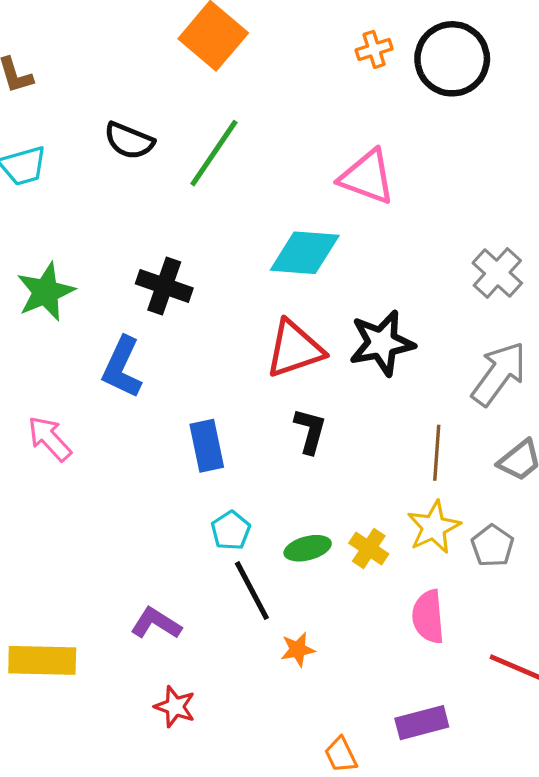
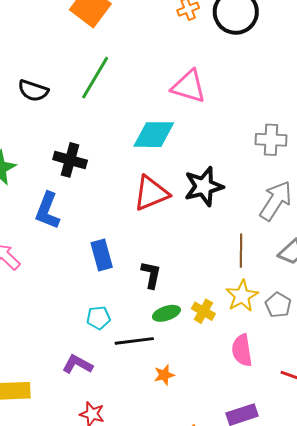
black semicircle: (129, 141) -> (33, 91), moved
gray cross: (497, 273) -> (271, 140), turned -36
black L-shape: (310, 431) -> (151, 275), moved
cyan pentagon: (231, 530) -> (98, 318), moved, turned 30
black line: (252, 591) -> (134, 341), turned -66

